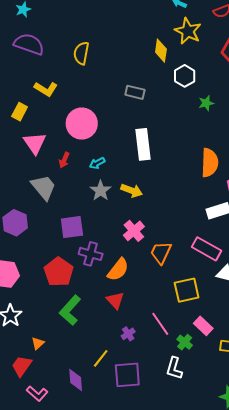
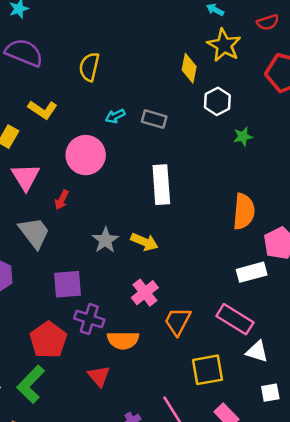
cyan arrow: (97, 163) -> (115, 116), moved
orange semicircle: (118, 270) -> (123, 340), turned 50
red triangle: (115, 300) -> (99, 376), moved
green L-shape: (70, 310) -> (31, 384), moved

